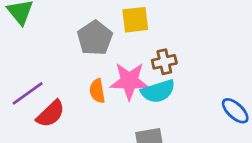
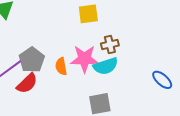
gray pentagon: (95, 38) -> (32, 60), moved

